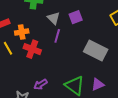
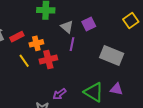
red cross: (32, 49) -> (48, 60), turned -30
purple triangle: (98, 84) -> (116, 89), turned 40

